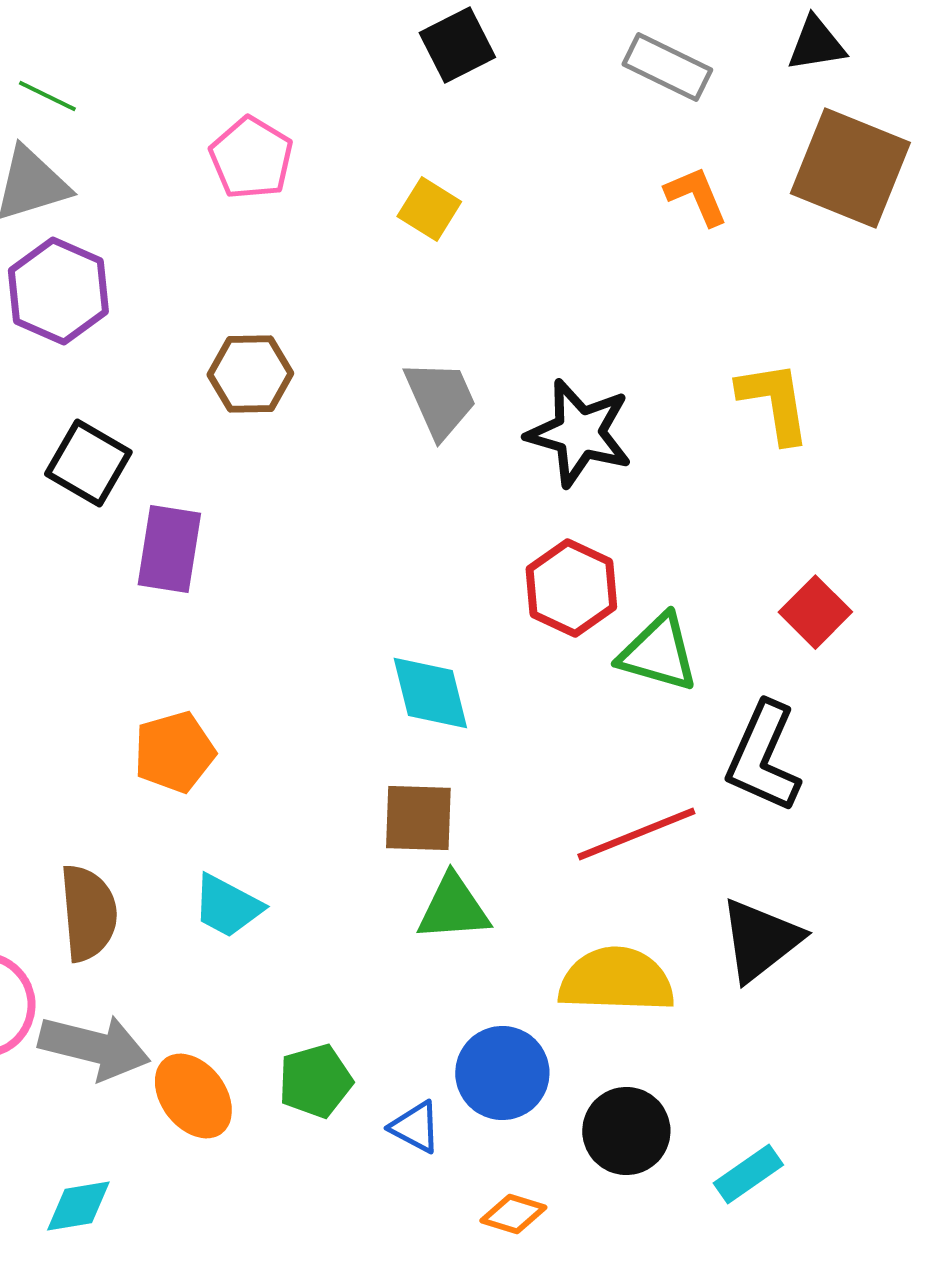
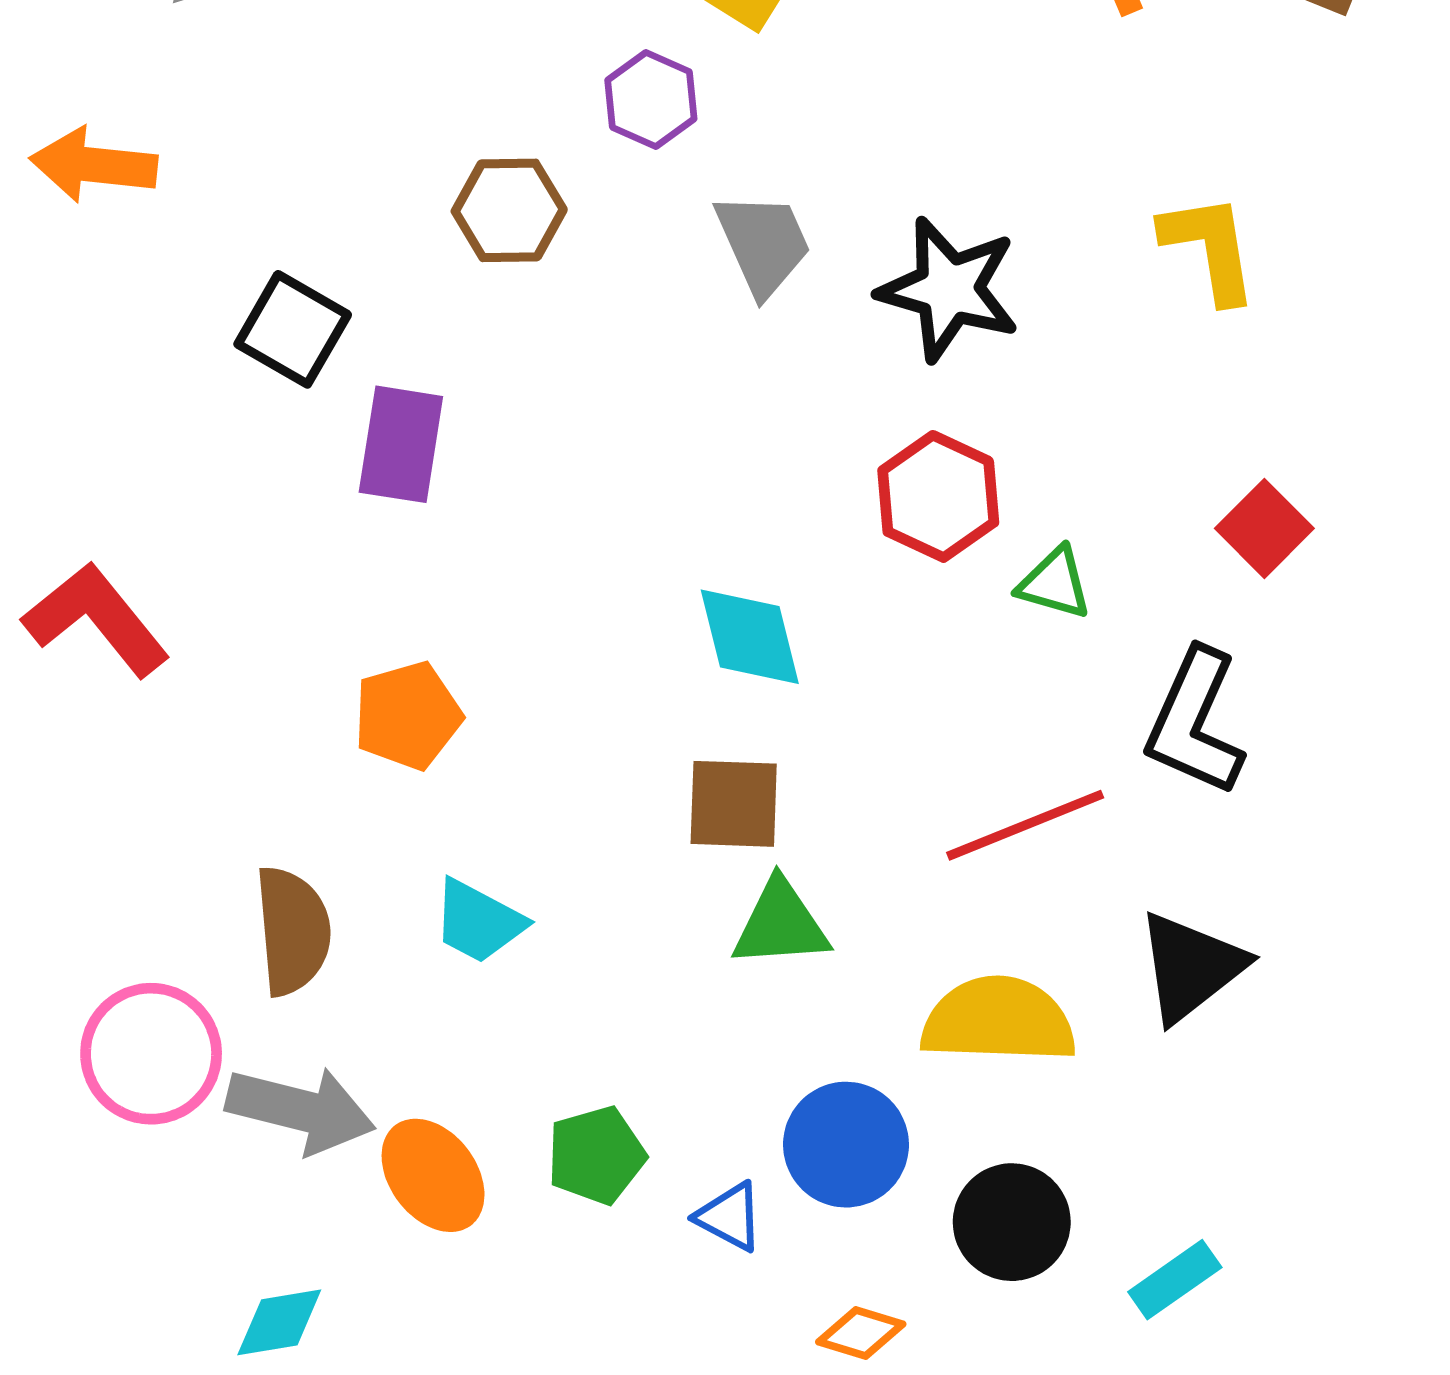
purple hexagon: (58, 291) -> (651, 99), moved, size x0.7
green triangle: (658, 653) -> (1055, 583), size x0.7

